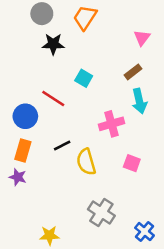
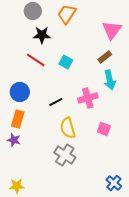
pink triangle: (142, 38) -> (112, 30), size x1.5
red line: (53, 99) -> (36, 60), moved
black line: (62, 145) -> (56, 102), moved
gray cross: (101, 213) -> (65, 155), moved
yellow star: (49, 235) -> (17, 186), moved

